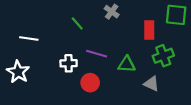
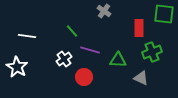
green line: (77, 23) -> (72, 31), moved
white cross: (69, 63) -> (64, 59), turned -35

